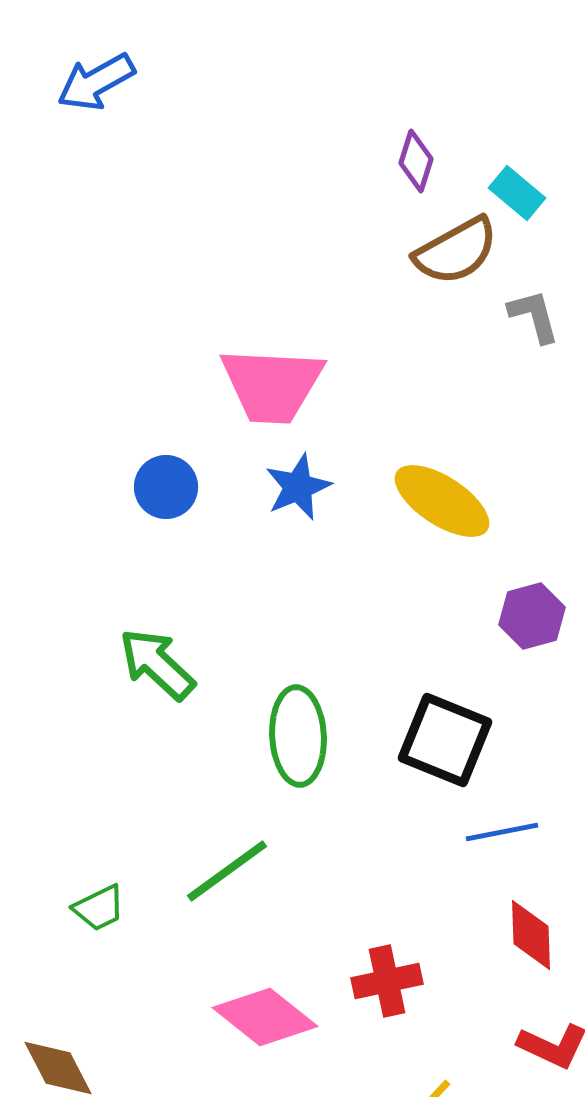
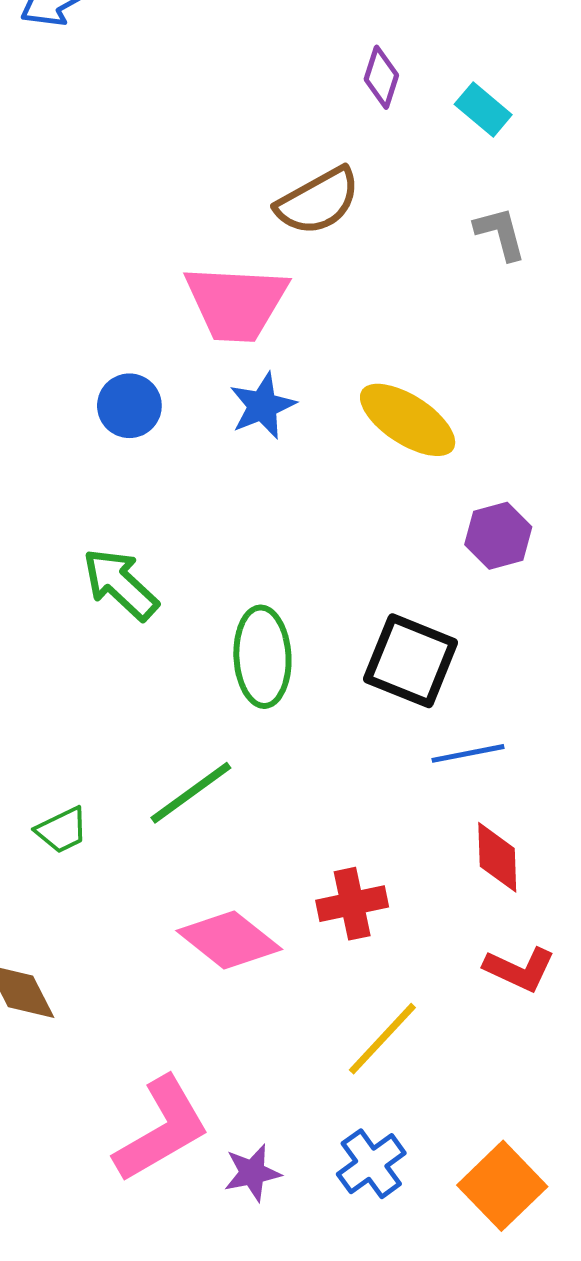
brown semicircle: (456, 251) -> (318, 201), moved

